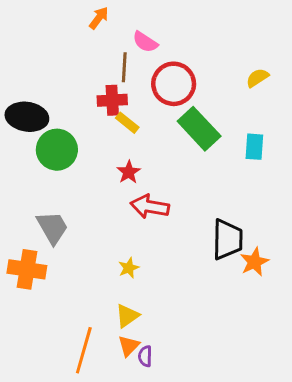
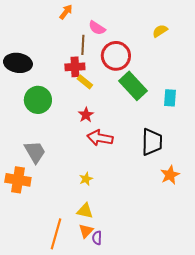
yellow semicircle: (257, 78) -> (160, 31), moved
black ellipse: (27, 117) -> (18, 63), moved
black trapezoid: (227, 239) -> (152, 142), moved
yellow triangle: (127, 316) -> (85, 211), turned 48

